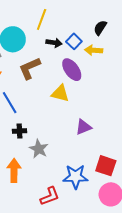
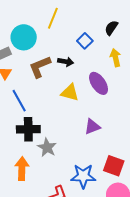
black arrow: (54, 43) -> (66, 62), moved
yellow arrow: (94, 50) -> (116, 58), moved, turned 72
purple ellipse: (72, 70) -> (99, 83), moved
black cross: (20, 131) -> (28, 129), size x1.6

